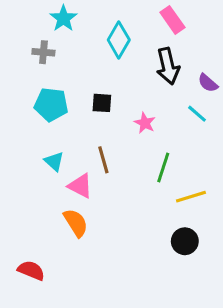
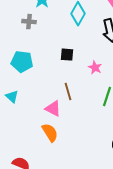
cyan pentagon: (51, 104) -> (22, 62), moved
cyan triangle: (54, 161) -> (12, 97), moved

